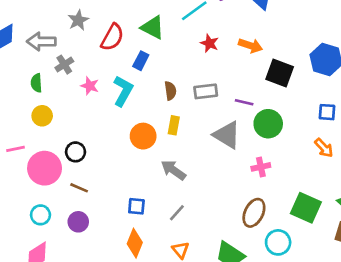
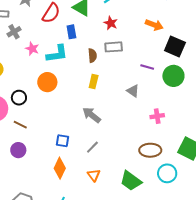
red star: (209, 43) -> (111, 23), moved
blue rectangle: (141, 61) -> (71, 32), turned -40
cyan L-shape: (123, 91) -> (57, 54), turned 50
gray rectangle: (206, 91) -> (114, 47), moved
green circle: (268, 124) -> (173, 76), moved
gray triangle: (227, 135) -> (133, 91), size x0.6
orange circle: (143, 136) -> (47, 82), moved
brown ellipse: (254, 213) -> (150, 150), turned 60

